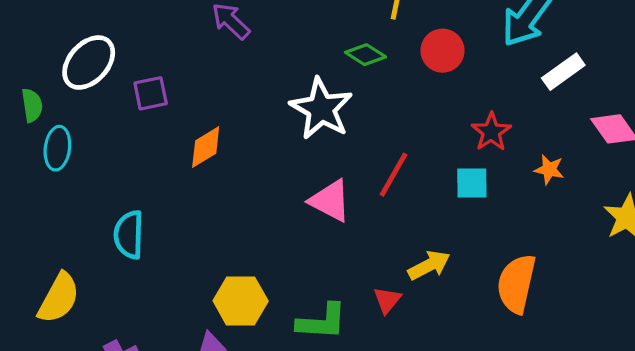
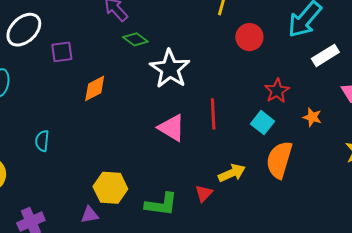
green diamond: (366, 55) -> (135, 39), moved
red line: (393, 175) -> (213, 114), turned -36
cyan square: (472, 183) -> (262, 123), turned 35
cyan semicircle: (129, 235) -> (42, 141), size x0.7
orange semicircle: (516, 284) -> (279, 160), moved

